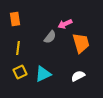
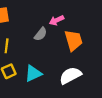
white semicircle: (78, 76) -> (70, 76), size x1.5

